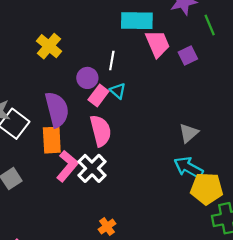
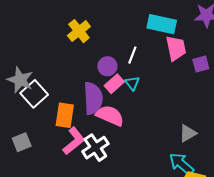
purple semicircle: (57, 110) -> (93, 98), moved
pink semicircle: (101, 131) -> (110, 116), turned -64

